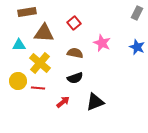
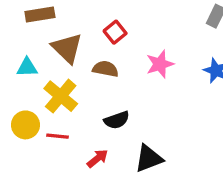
brown triangle: (44, 33) -> (67, 48), turned 40
pink star: (102, 43) -> (160, 64), turned 30
brown semicircle: (75, 53) -> (105, 69), moved

